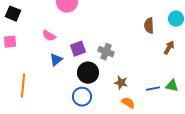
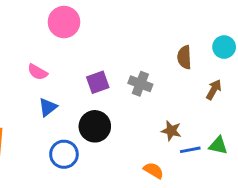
purple square: (78, 49) -> (98, 82), moved
gray cross: (106, 52) -> (140, 84), moved
brown star: (121, 83) -> (171, 131), moved
blue circle: (82, 97) -> (64, 154), moved

